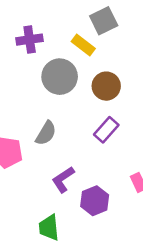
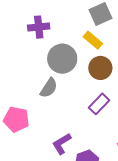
yellow rectangle: (83, 45) -> (93, 40), moved
gray semicircle: (46, 133) -> (49, 88), moved

